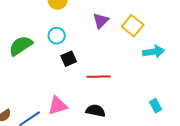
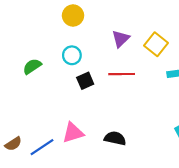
green semicircle: (21, 46) -> (32, 66), size x0.7
red line: (99, 77) -> (122, 74), moved

